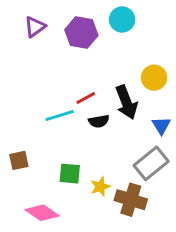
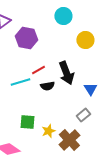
purple hexagon: (81, 33) -> (26, 38), moved
yellow circle: (154, 78) -> (85, 40), moved
gray rectangle: (151, 163) -> (83, 115), size x0.6
brown cross: (131, 200) -> (69, 140), turned 30

